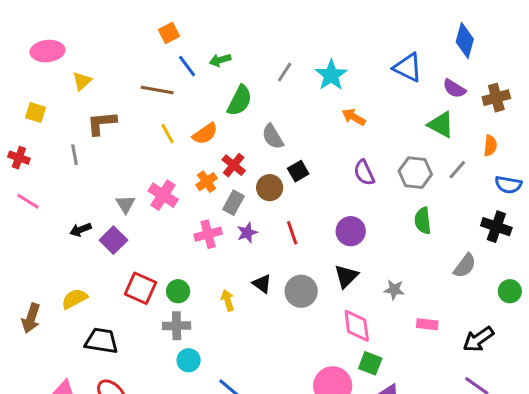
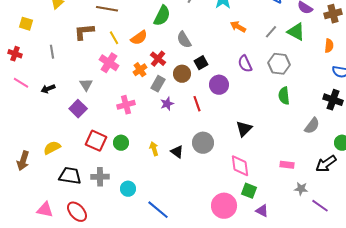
brown L-shape: (101, 123) -> (84, 32), moved
gray line: (457, 170) -> (271, 32), moved
pink cross: (163, 195) -> (109, 63), moved
black arrow: (80, 230) -> (48, 89), moved
purple circle: (351, 231) -> (219, 85), moved
pink cross: (208, 234) -> (126, 105), moved
black triangle: (346, 276) -> (244, 129), moved
black triangle: (262, 284) -> (177, 152), moved
gray star: (394, 290) -> (301, 189), moved
gray cross: (177, 326) -> (100, 177), moved
black arrow: (478, 339) -> (326, 164), moved

